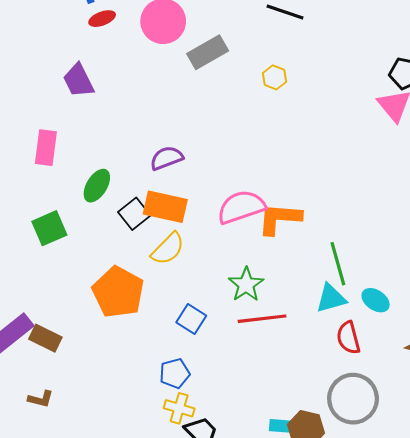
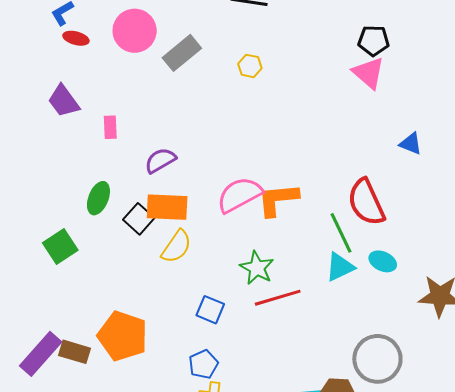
red ellipse: (102, 19) -> (76, 38), turned 45
pink rectangle: (46, 148) -> (110, 127), moved, size x0.7
orange pentagon: (118, 292) -> (123, 336), moved
red semicircle: (348, 338) -> (366, 202), moved, size x1.5

